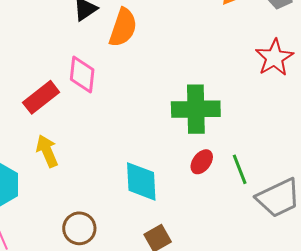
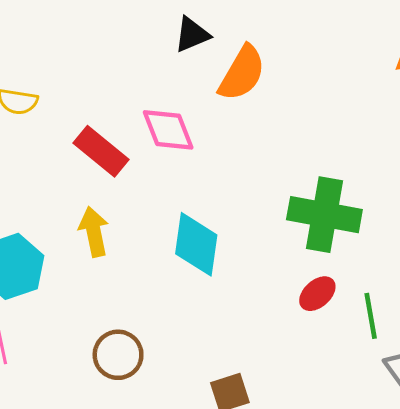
pink diamond: (82, 74) -> (168, 130), turned -39
red rectangle: (41, 97) -> (101, 151), turned 66
cyan diamond: (141, 181) -> (196, 244), moved

